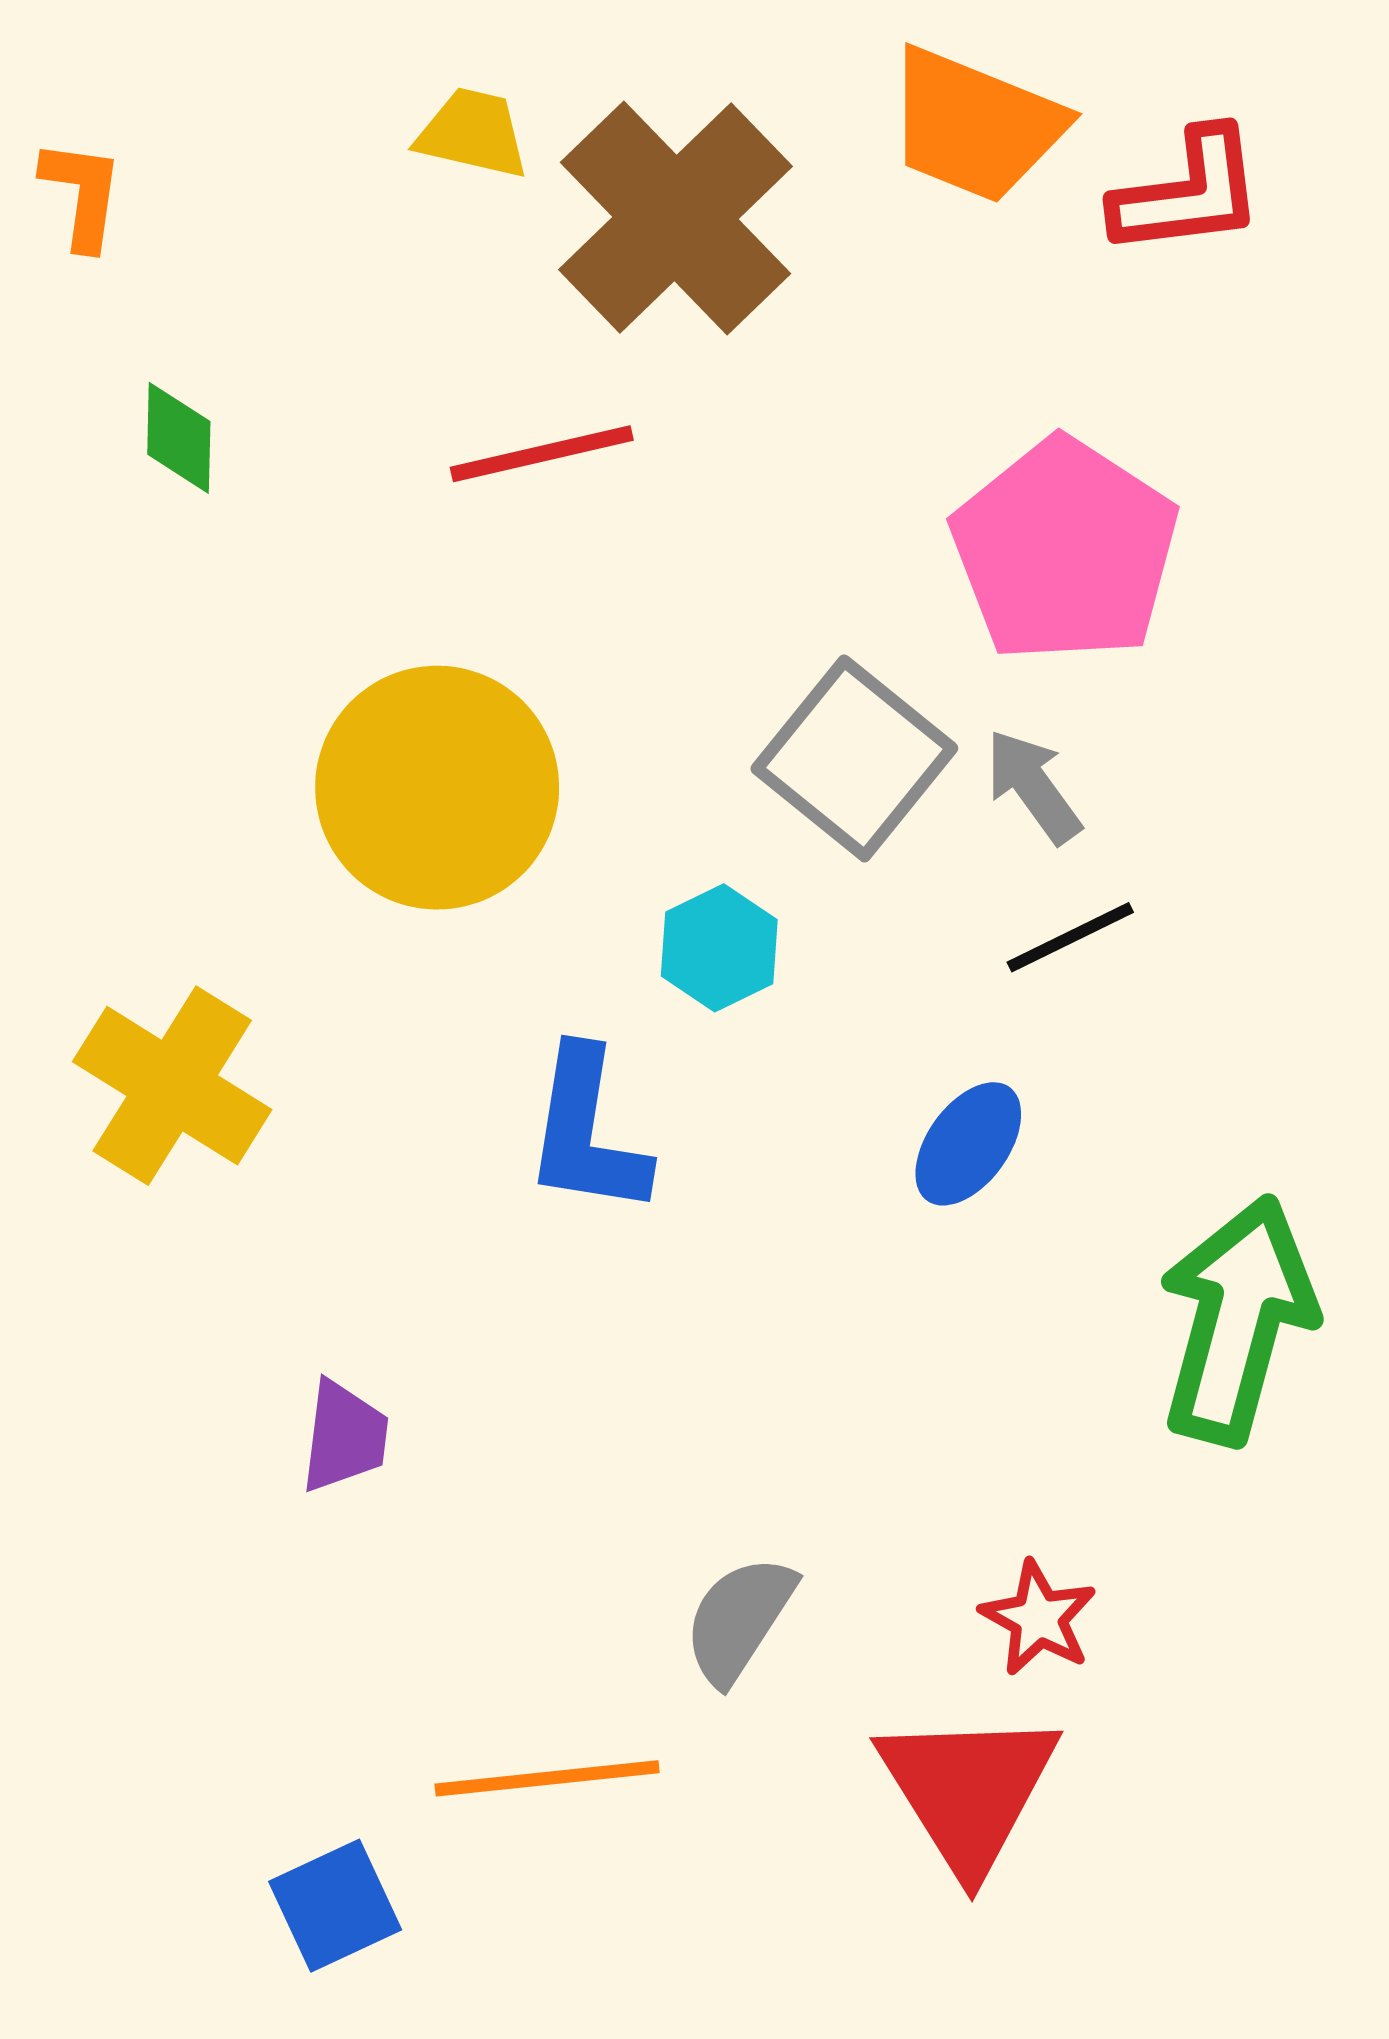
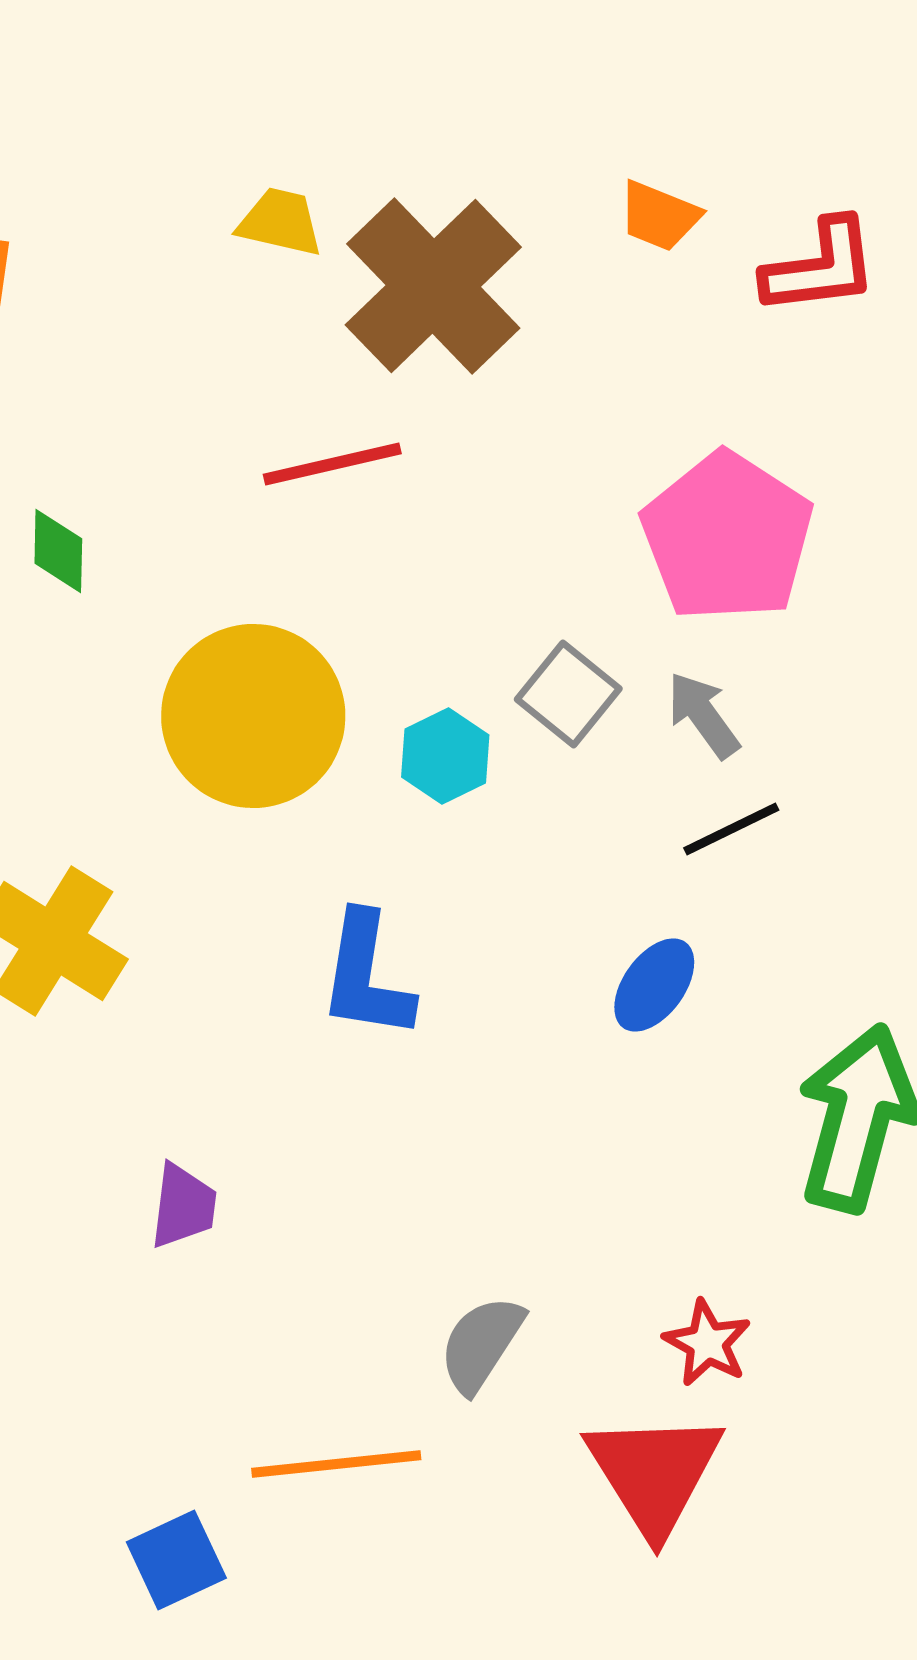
orange trapezoid: (975, 125) -> (659, 216), size x0.6
green diamond: (179, 438) -> (58, 551), moved
gray square: (854, 758) -> (568, 694), size x0.7
cyan hexagon: (719, 948) -> (445, 756), moved

